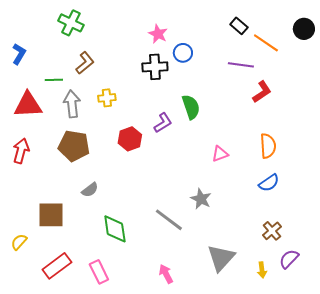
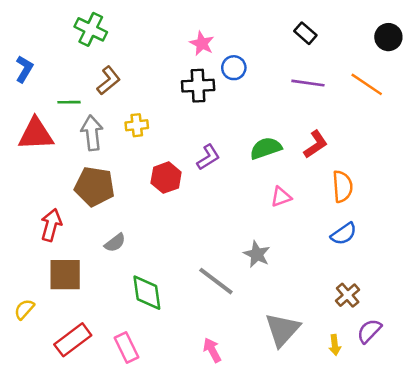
orange line: (266, 43) -> (367, 84), moved
red L-shape: (262, 92) -> (316, 144), moved
green semicircle: (191, 107) -> (266, 148), moved, turned -90
red arrow: (21, 151) -> (51, 225), moved

